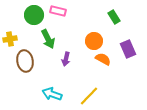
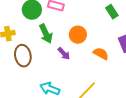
orange circle: (94, 41) -> (78, 35), moved
purple arrow: (66, 59) -> (64, 54), turned -56

